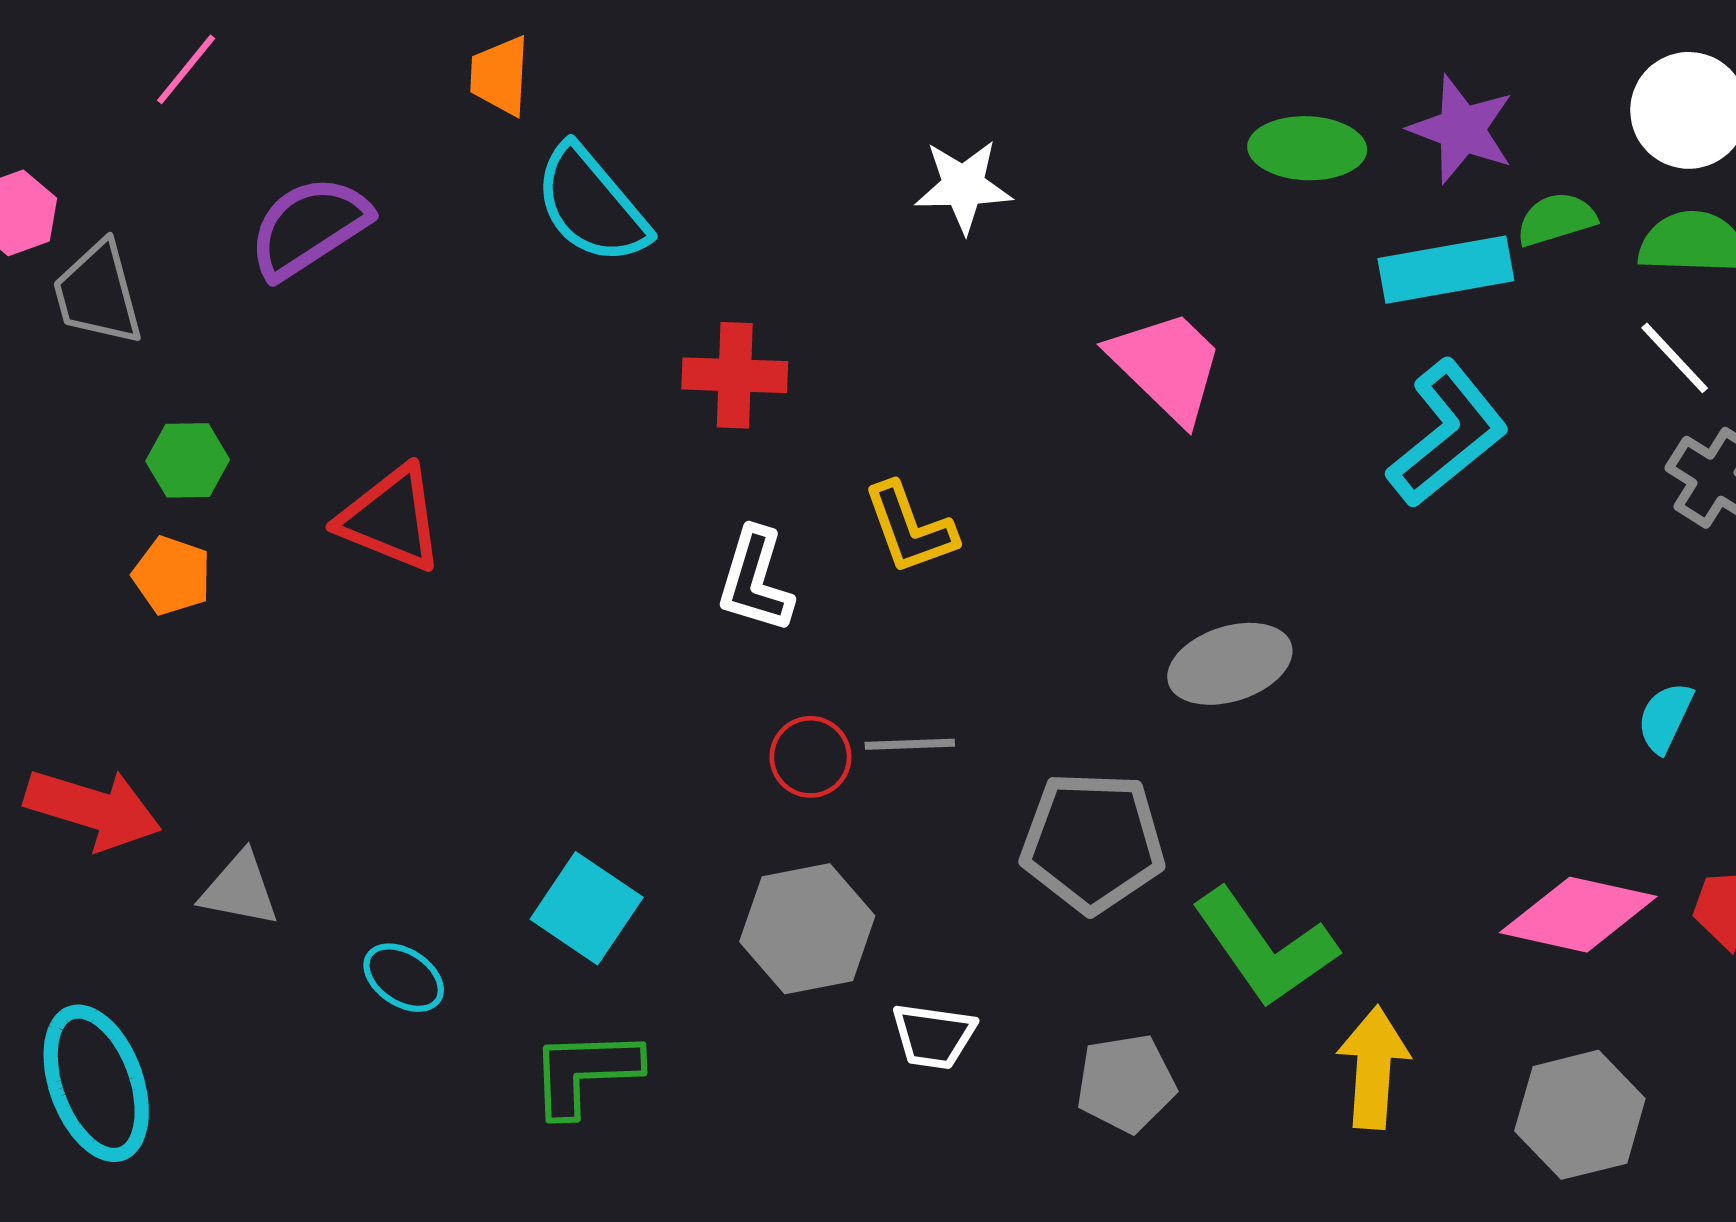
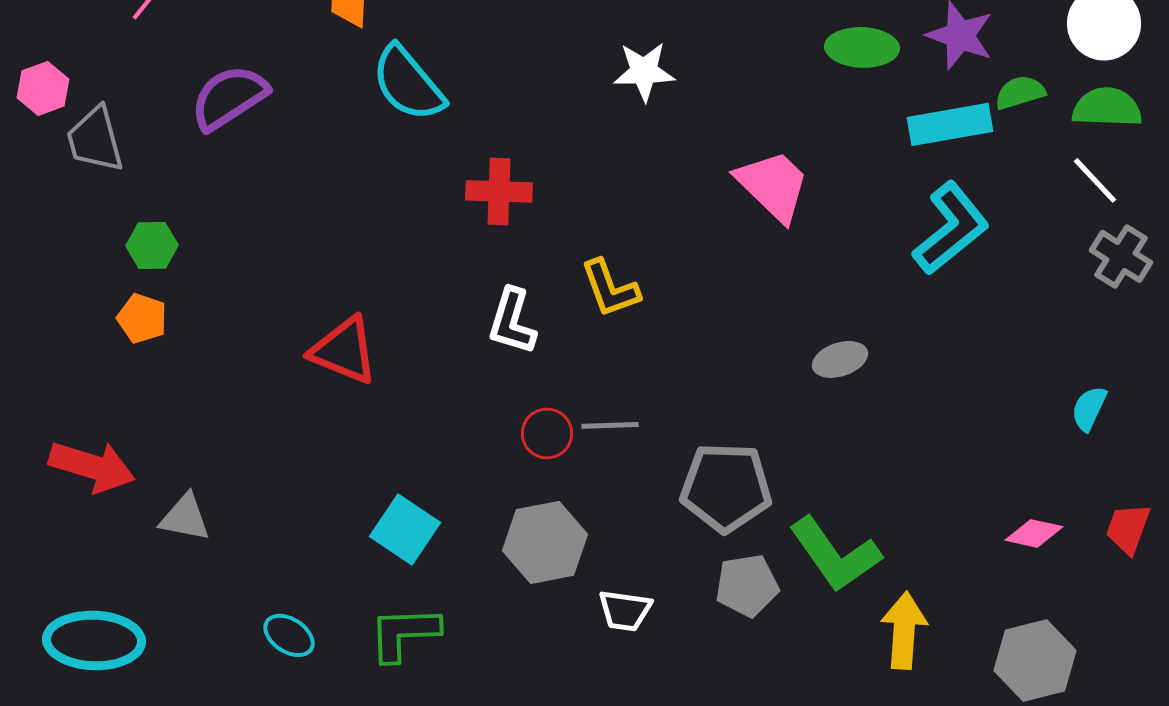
red triangle: (391, 519) -> (344, 350), moved
gray ellipse: (1230, 664) -> (840, 359), moved, size x0.7
pink diamond: (1578, 915) -> (1034, 533), size x0.6
cyan ellipse: (404, 978) -> (289, 635), moved
cyan ellipse: (96, 1083) -> (94, 640), turned -68
gray pentagon: (1126, 1083) -> (747, 585), moved

